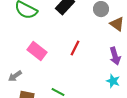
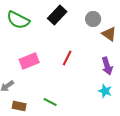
pink rectangle: (37, 51) -> (29, 61), turned -60

